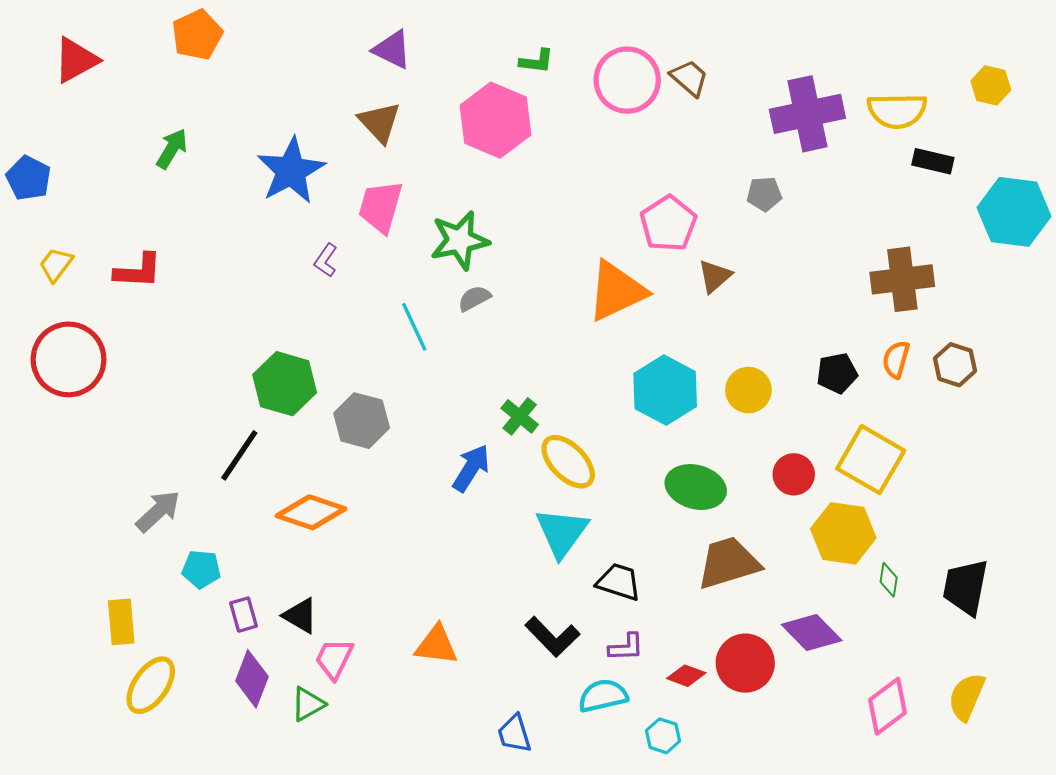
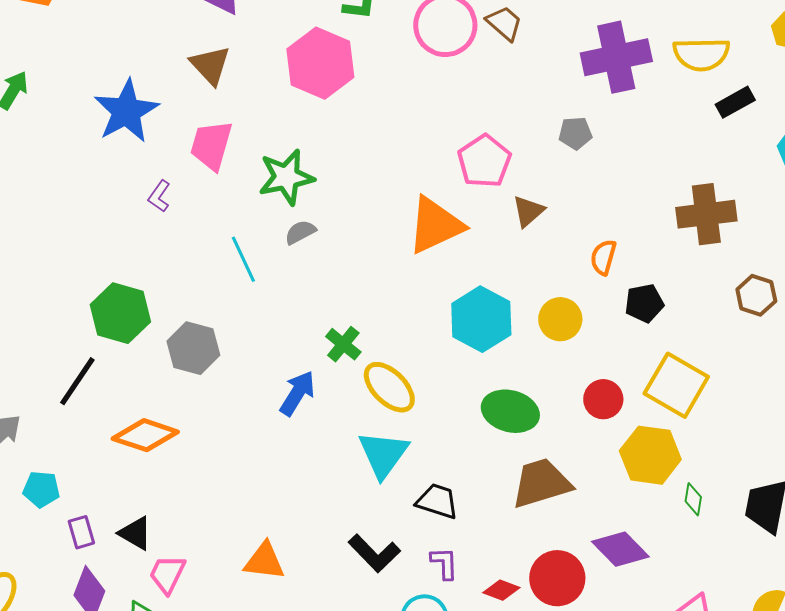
black rectangle: (933, 161) -> (735, 102), turned -42
orange semicircle: (896, 359) -> (603, 257), moved
purple L-shape: (626, 647) -> (444, 563), turned -90

